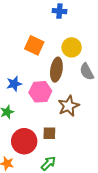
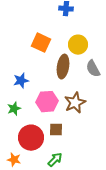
pink hexagon: (40, 92) -> (47, 102), moved

